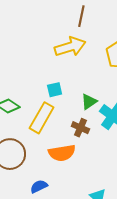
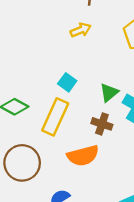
yellow arrow: (70, 47) -> (81, 30), size x0.6
cyan square: (55, 90) -> (67, 82), turned -35

